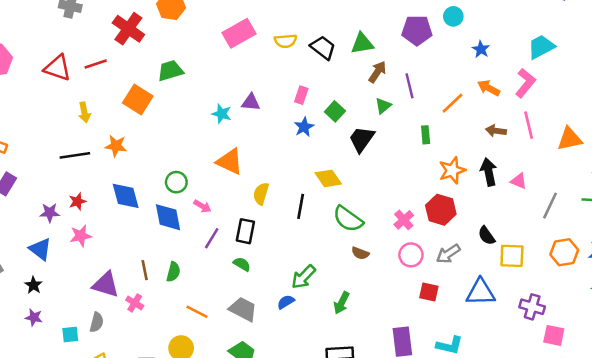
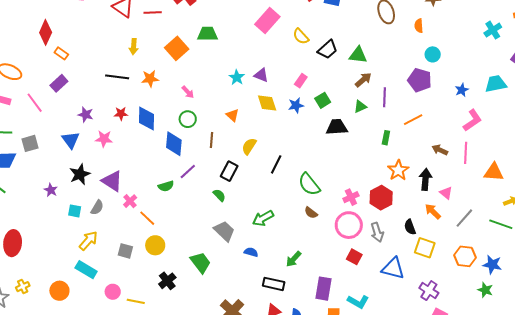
purple pentagon: (417, 30) -> (420, 80), moved
pink rectangle: (239, 33) -> (267, 21), turned -35
yellow semicircle: (286, 41) -> (301, 36), turned 36
black trapezoid: (323, 47) -> (328, 50), turned 85
cyan trapezoid: (541, 47) -> (496, 84), moved
blue star: (481, 49) -> (462, 90), moved
orange arrow: (489, 88) -> (433, 211), moved
black trapezoid: (362, 139) -> (337, 127), turned 35
orange star: (116, 146) -> (150, 79), turned -30
orange triangle: (230, 161) -> (232, 115), size x0.6
orange star: (452, 170) -> (398, 170), turned -30
yellow diamond: (328, 178) -> (267, 103), moved
red star: (77, 201) -> (121, 114), moved
pink arrow: (202, 206) -> (188, 92), moved
purple line: (212, 238) -> (188, 171), moved
gray arrow: (448, 254) -> (377, 232), turned -90
pink circle: (411, 255) -> (349, 225), size x1.4
brown line: (145, 270) -> (212, 140), moved
green semicircle: (173, 272) -> (166, 186), turned 42
black star: (33, 285) -> (80, 174), moved, size x1.5
blue semicircle: (286, 302) -> (251, 252), moved, turned 32
green arrow: (342, 303) -> (294, 259), moved
gray trapezoid: (243, 309) -> (224, 231), moved
orange line: (197, 312) -> (147, 218), moved

